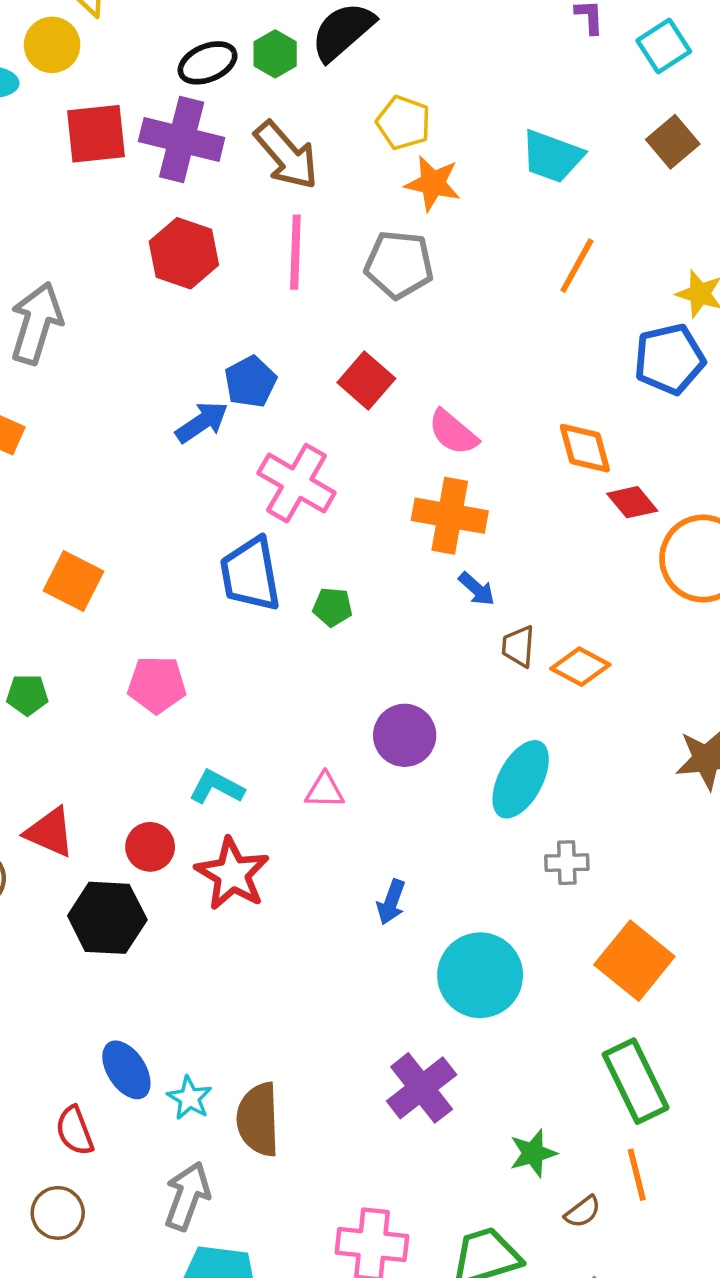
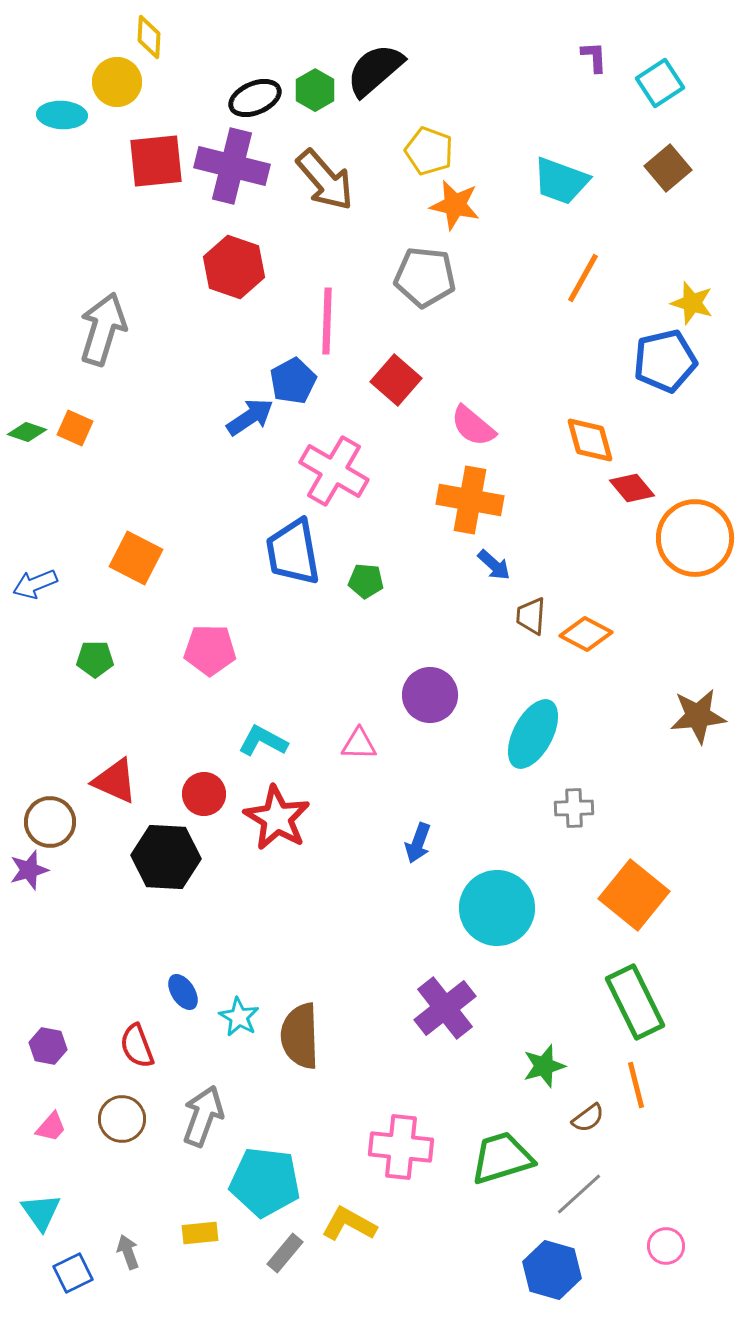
pink line: (295, 252) -> (327, 321), moved
blue ellipse: (126, 1070) -> (183, 992), size x0.7
gray arrow: (187, 1196) -> (203, 1116), moved

